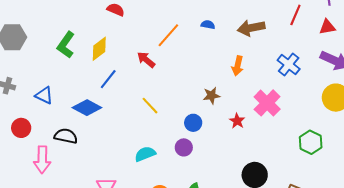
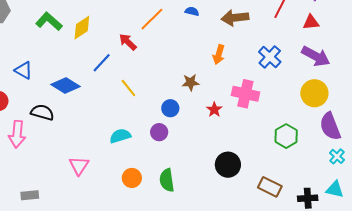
green L-shape: (66, 45) -> (49, 21), turned 92
blue line: (108, 79) -> (102, 63), moved
pink cross: (267, 103) -> (245, 94), turned -36

